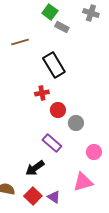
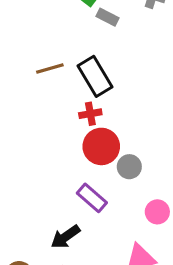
brown line: (20, 42) -> (50, 69), moved
red cross: (42, 93) -> (90, 114), moved
red circle: (58, 110) -> (101, 146), size x1.5

